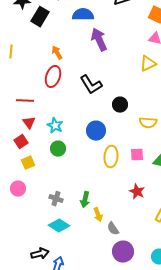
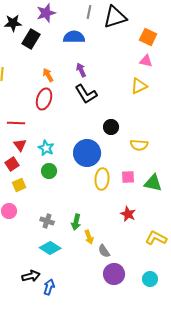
purple arrow: (99, 40) -> (81, 70), moved, size x0.6
black L-shape: (91, 85) -> (86, 94), moved
blue circle: (96, 131) -> (87, 153), size x1.4

